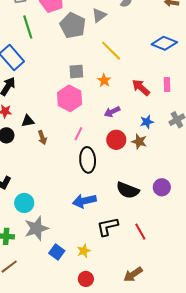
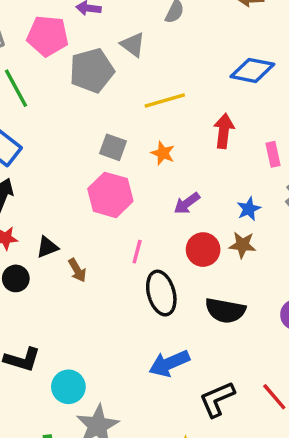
gray triangle: (99, 15) -> (133, 45), turned -35
gray pentagon: (73, 25) -> (92, 71), turned -30
yellow line: (111, 51) -> (165, 100), turned -50
gray square: (76, 72) -> (113, 147), turned 35
pink rectangle: (167, 84) -> (273, 154), moved
red arrow: (141, 88) -> (224, 131), moved, turned 66
black semicircle: (128, 190) -> (225, 310), moved

